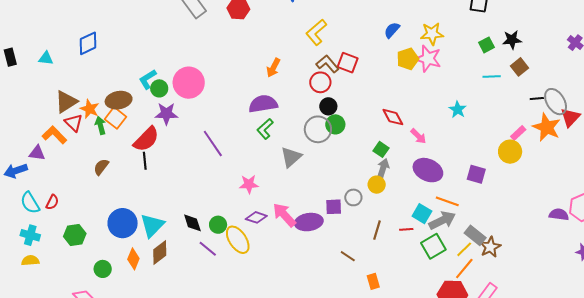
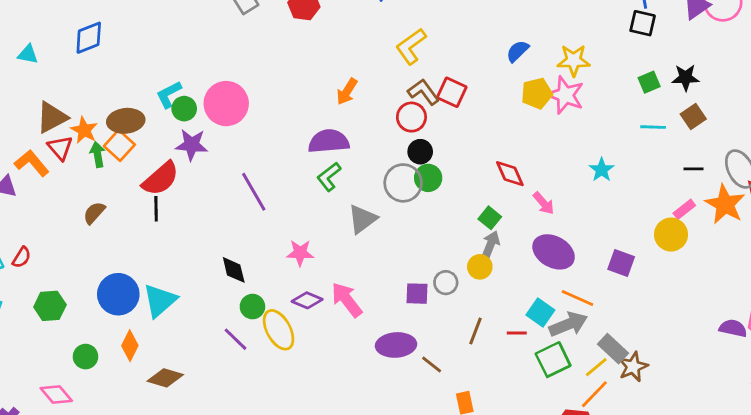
black line: (537, 99) -> (694, 169), moved
purple ellipse: (309, 222) -> (396, 345), moved
black diamond: (192, 223) -> (234, 270), moved
brown diamond: (160, 253) -> (165, 378), moved, turned 50

